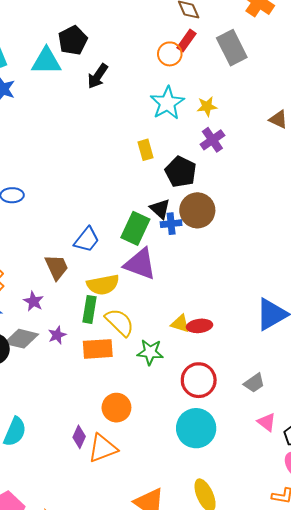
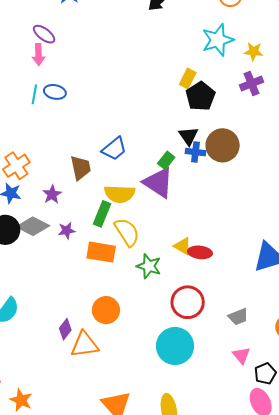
yellow rectangle: (146, 150) -> (188, 78), turned 30
black pentagon: (181, 172) -> (201, 96), moved
green rectangle: (135, 228) -> (166, 160), moved, size x0.6

